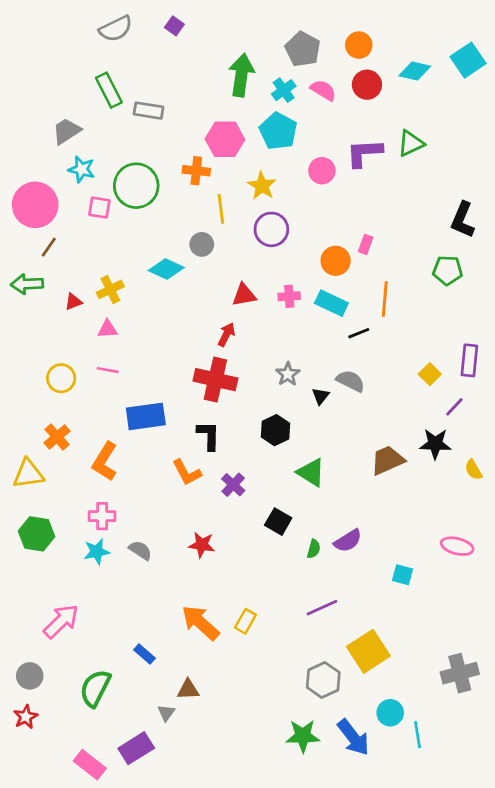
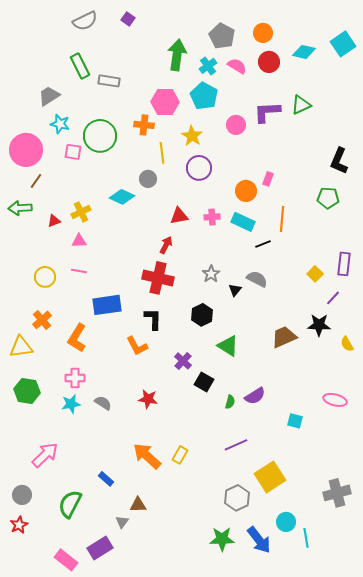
purple cross: (233, 485) -> (183, 361), moved

